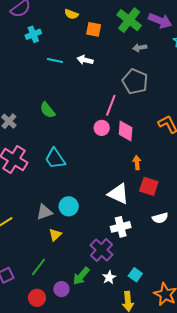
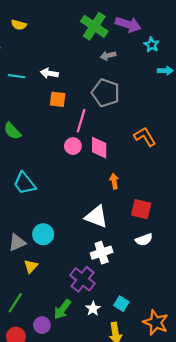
yellow semicircle: (71, 14) -> (19, 25), moved
orange square: (94, 29) -> (58, 99), moved
red square: (149, 186) -> (141, 209), moved

